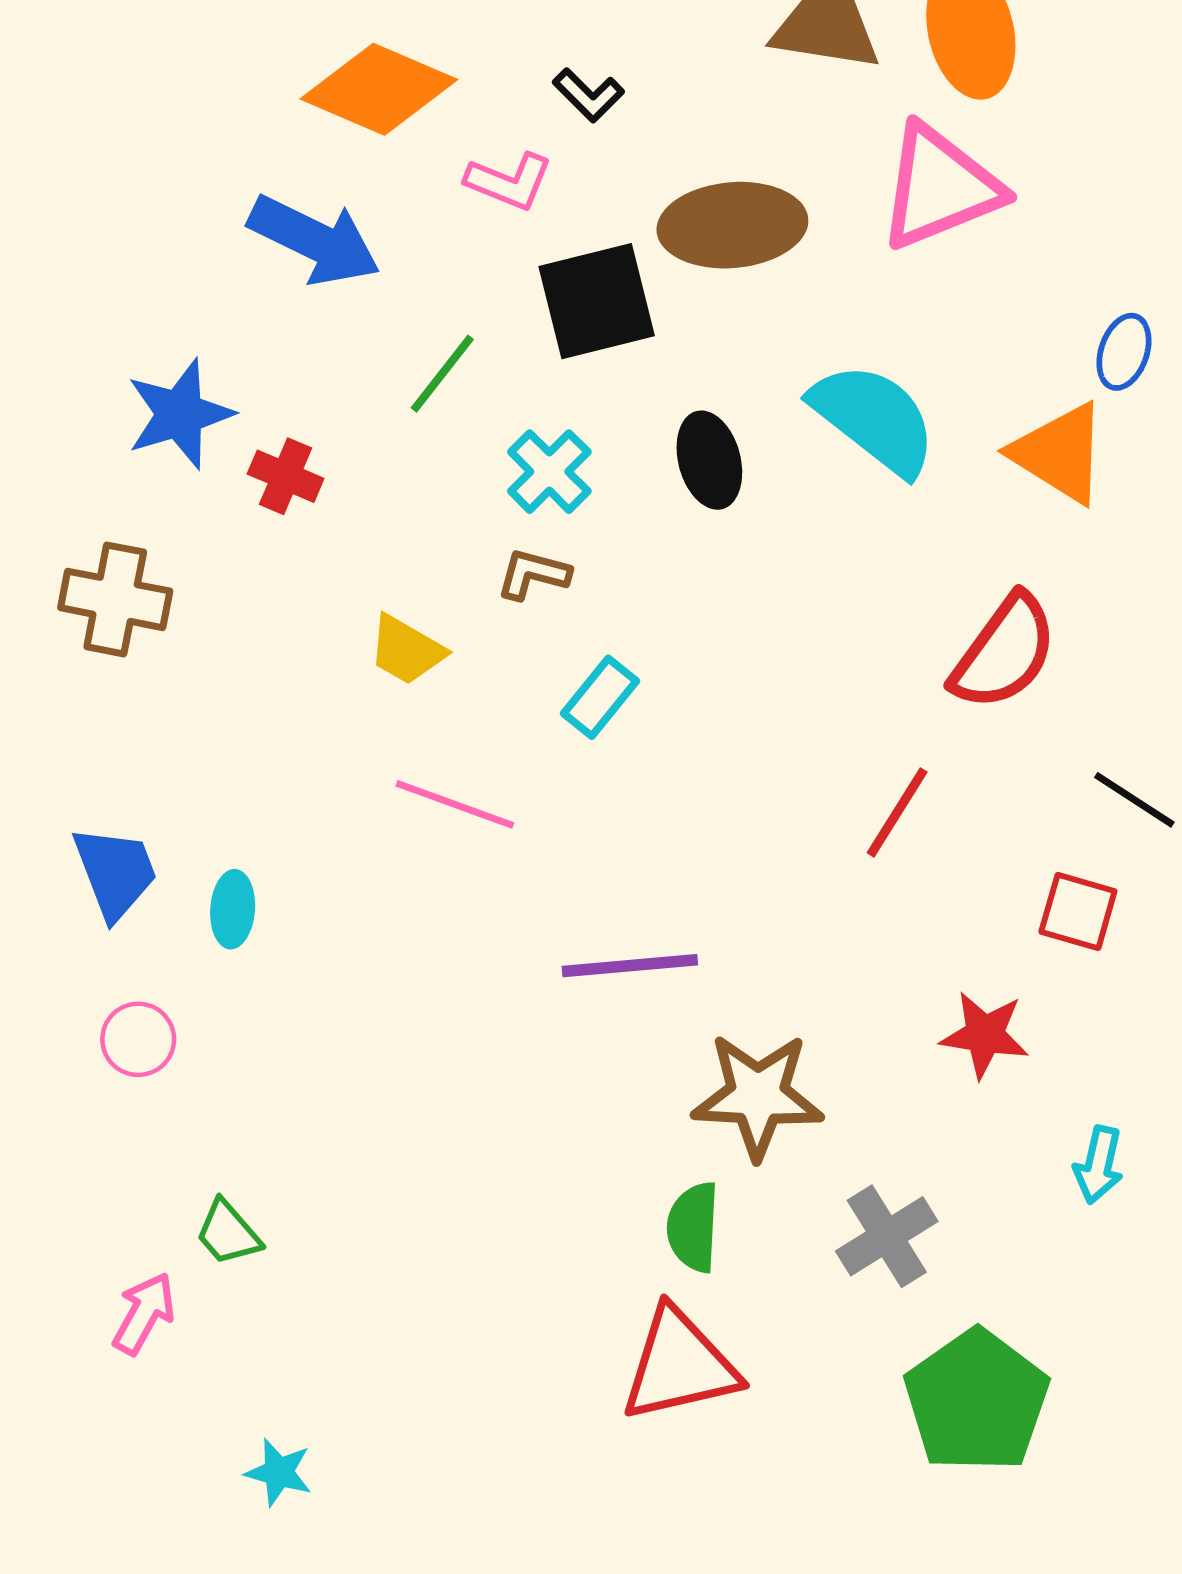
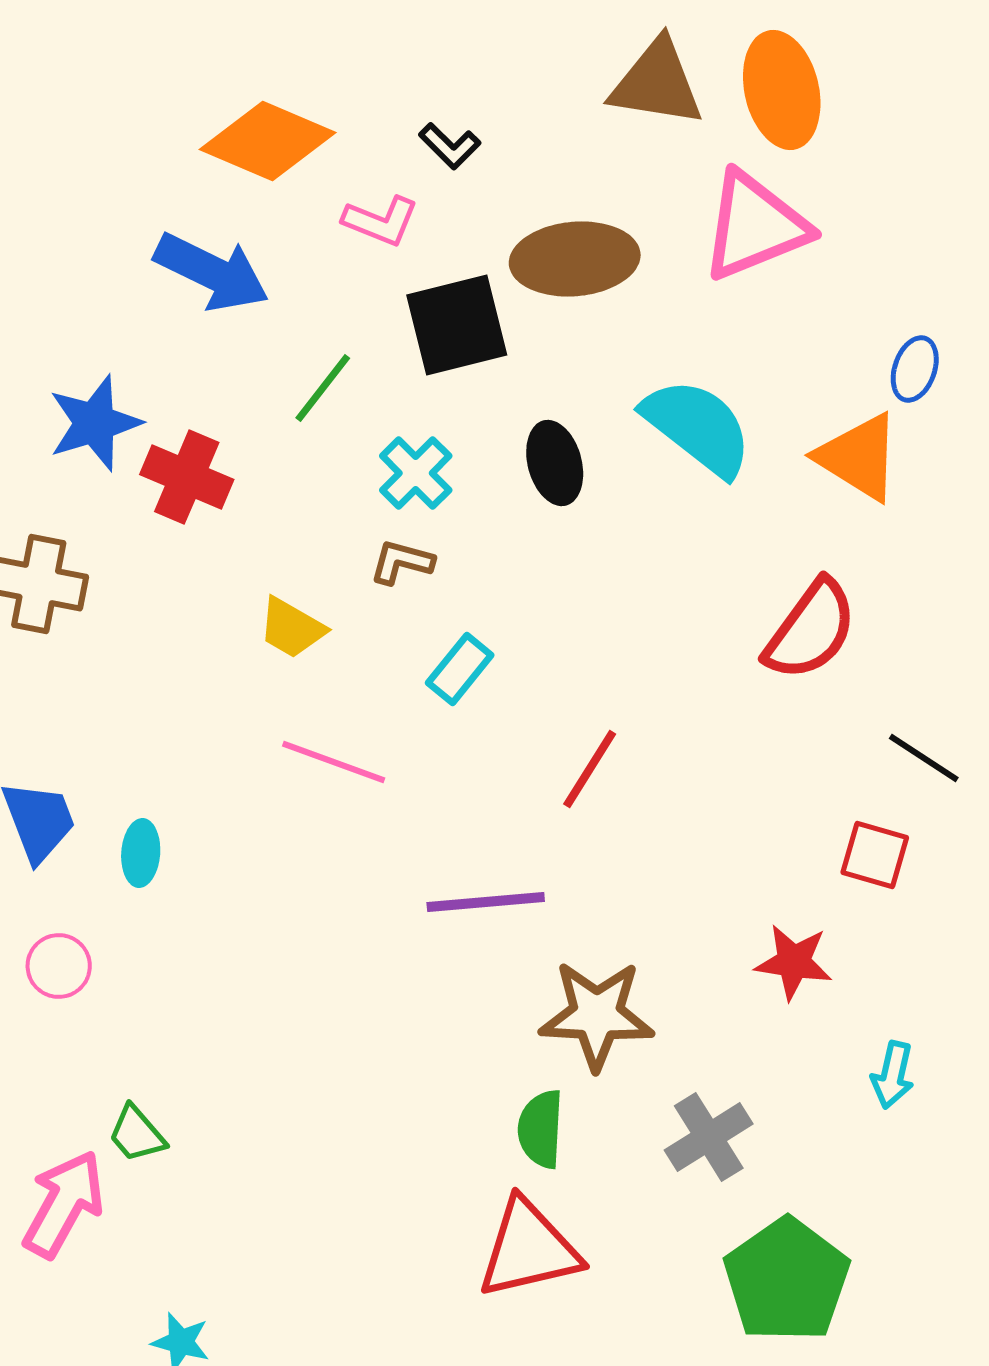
red cross: (286, 476) -> (187, 477), size x1.4
red line: (897, 812) -> (590, 769), moved
pink arrow: (144, 1313) -> (64, 1204), size x1.5

